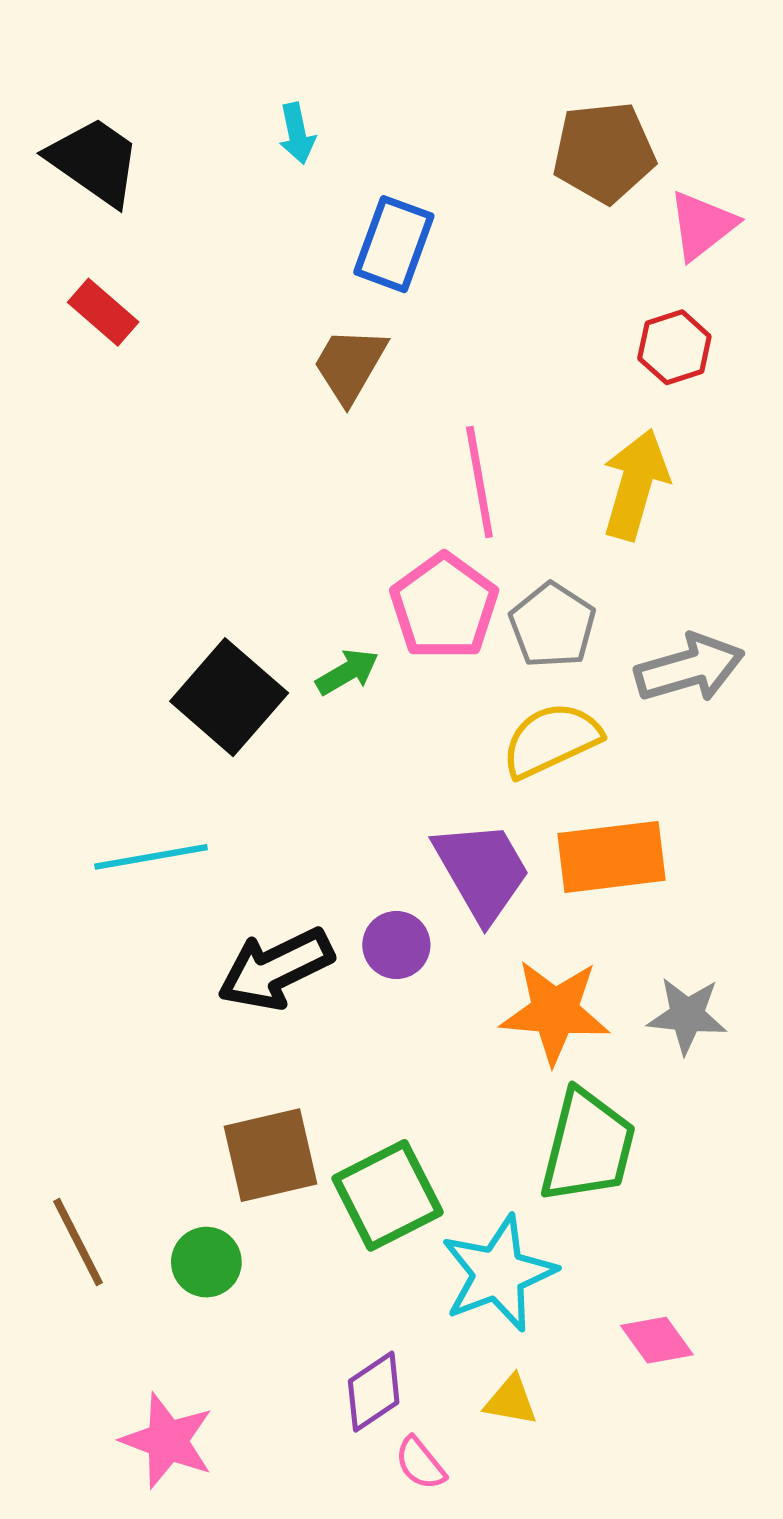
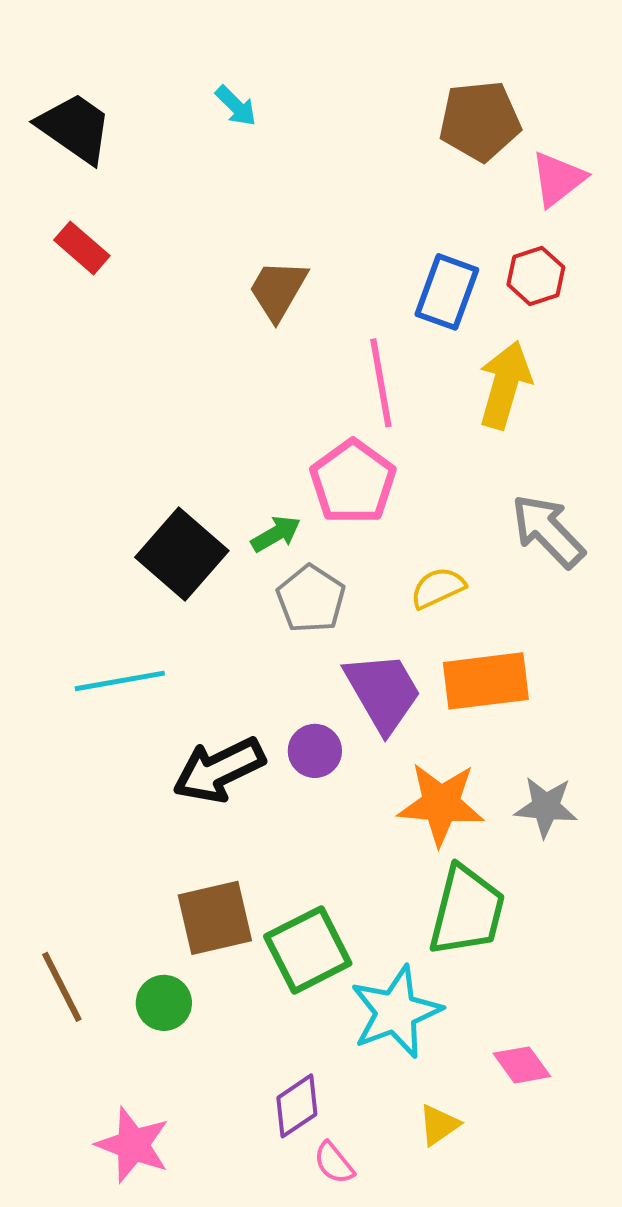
cyan arrow: (297, 133) -> (236, 106), turned -33
blue rectangle: (394, 244) -> (447, 292), moved
gray pentagon: (552, 625) -> (311, 599), moved
gray arrow: (690, 668) -> (548, 531), turned -118
yellow semicircle: (551, 740) -> (438, 588), size x0.7
yellow triangle: (511, 1400) -> (439, 1125), moved, turned -45

